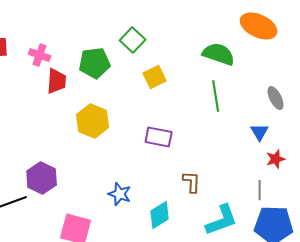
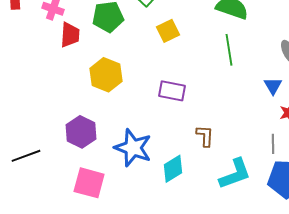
purple hexagon: (42, 178) -> (81, 132), moved
blue star: (120, 194) -> (133, 148), size x1.6

